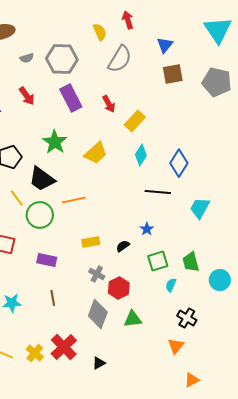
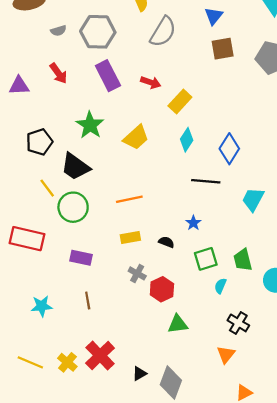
red arrow: (109, 104) -> (151, 82), turned -42
orange line: (74, 200) -> (129, 199), moved
black semicircle: (123, 246) -> (166, 242), turned 56
gray diamond: (98, 314) -> (171, 383), moved

